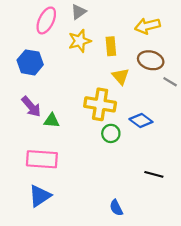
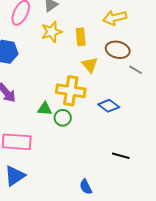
green triangle: (52, 121) -> (45, 109), moved
green circle: (111, 133) -> (63, 118), moved

